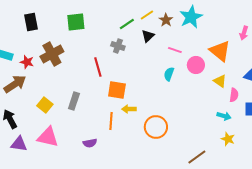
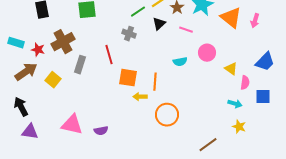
pink line: (175, 50) -> (186, 30), moved
orange triangle: (220, 51) -> (231, 18), moved
cyan semicircle: (169, 74) -> (180, 62), turned -120
gray rectangle: (74, 101) -> (80, 65), moved
yellow square: (45, 105) -> (53, 80), moved
orange line: (111, 121) -> (155, 82), moved
pink triangle: (48, 137) -> (72, 125), moved

